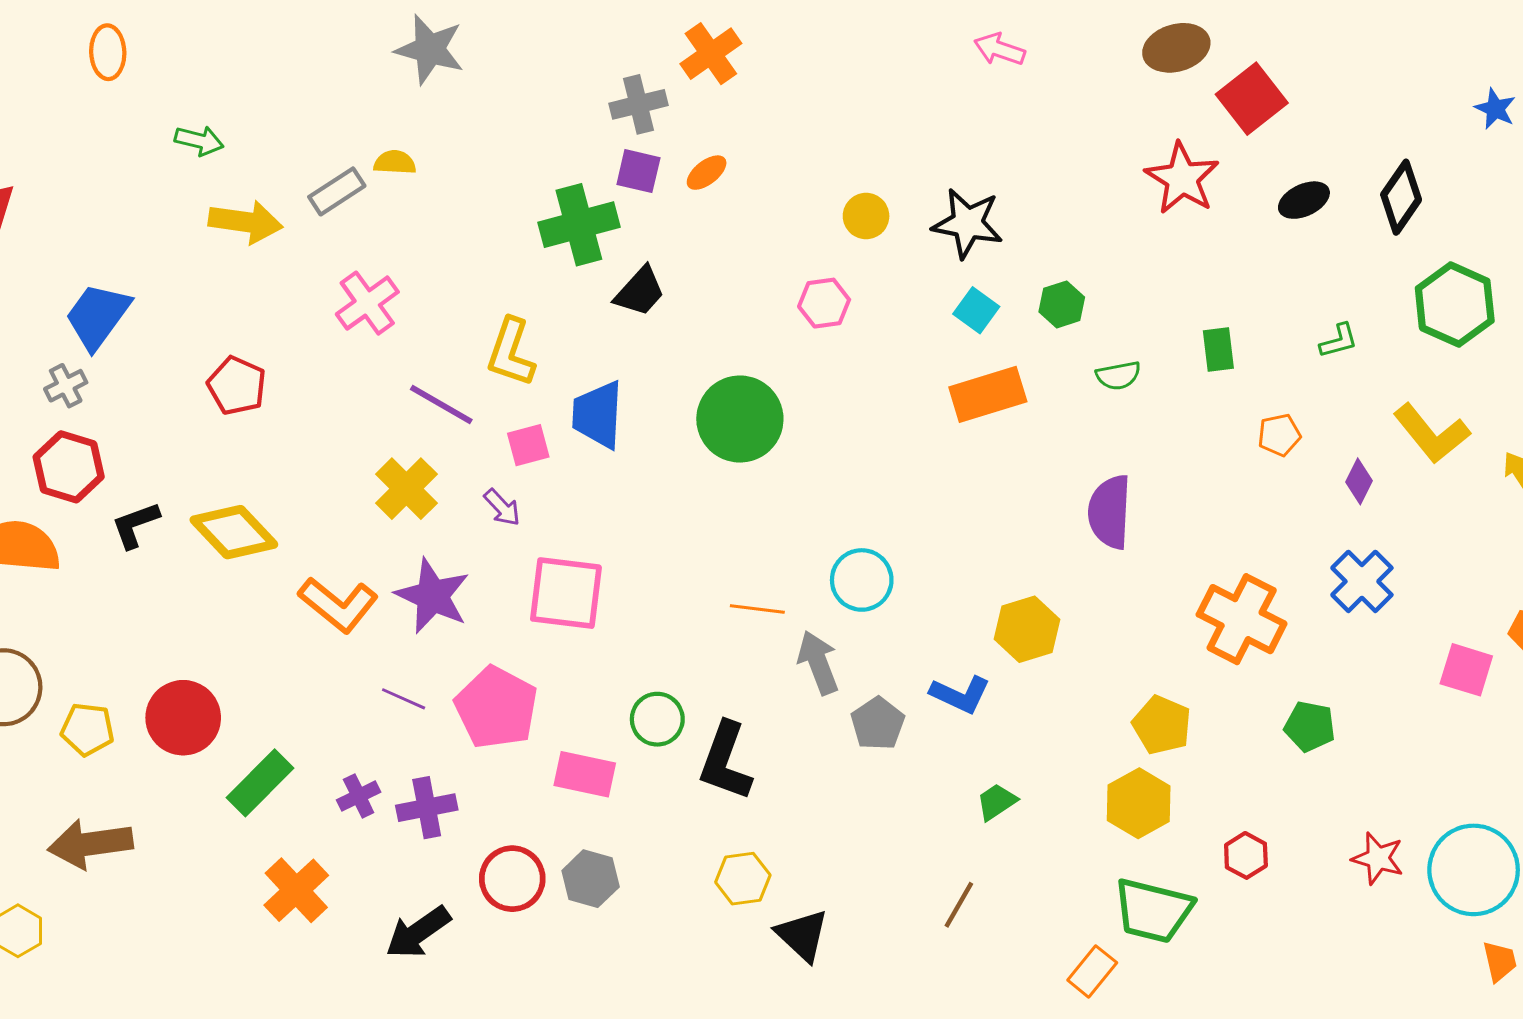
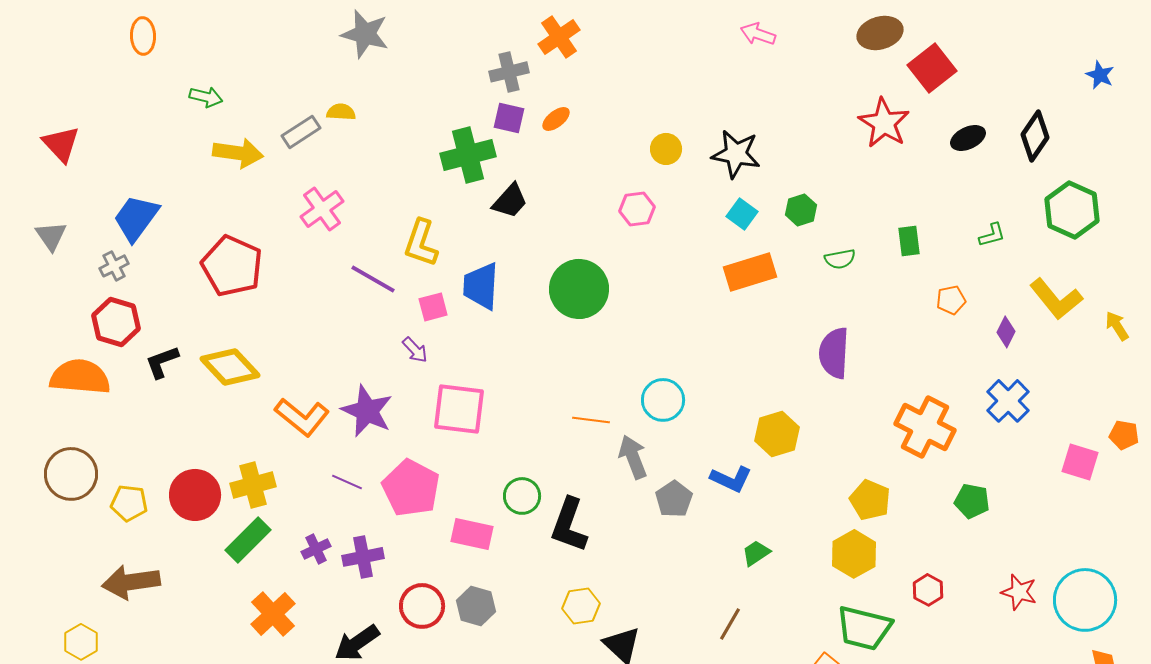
red pentagon: (237, 386) -> (232, 266), size x1.5
yellow cross: (406, 489) -> (253, 485), moved, turned 30

